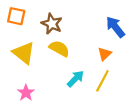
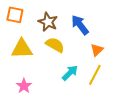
blue arrow: (115, 27) -> (80, 25), moved
yellow triangle: (24, 53) -> (22, 49), turned -40

